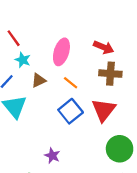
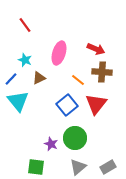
red line: (14, 38) -> (25, 25), moved
orange line: (71, 83) -> (78, 80), moved
green circle: (120, 149) -> (75, 138), moved

